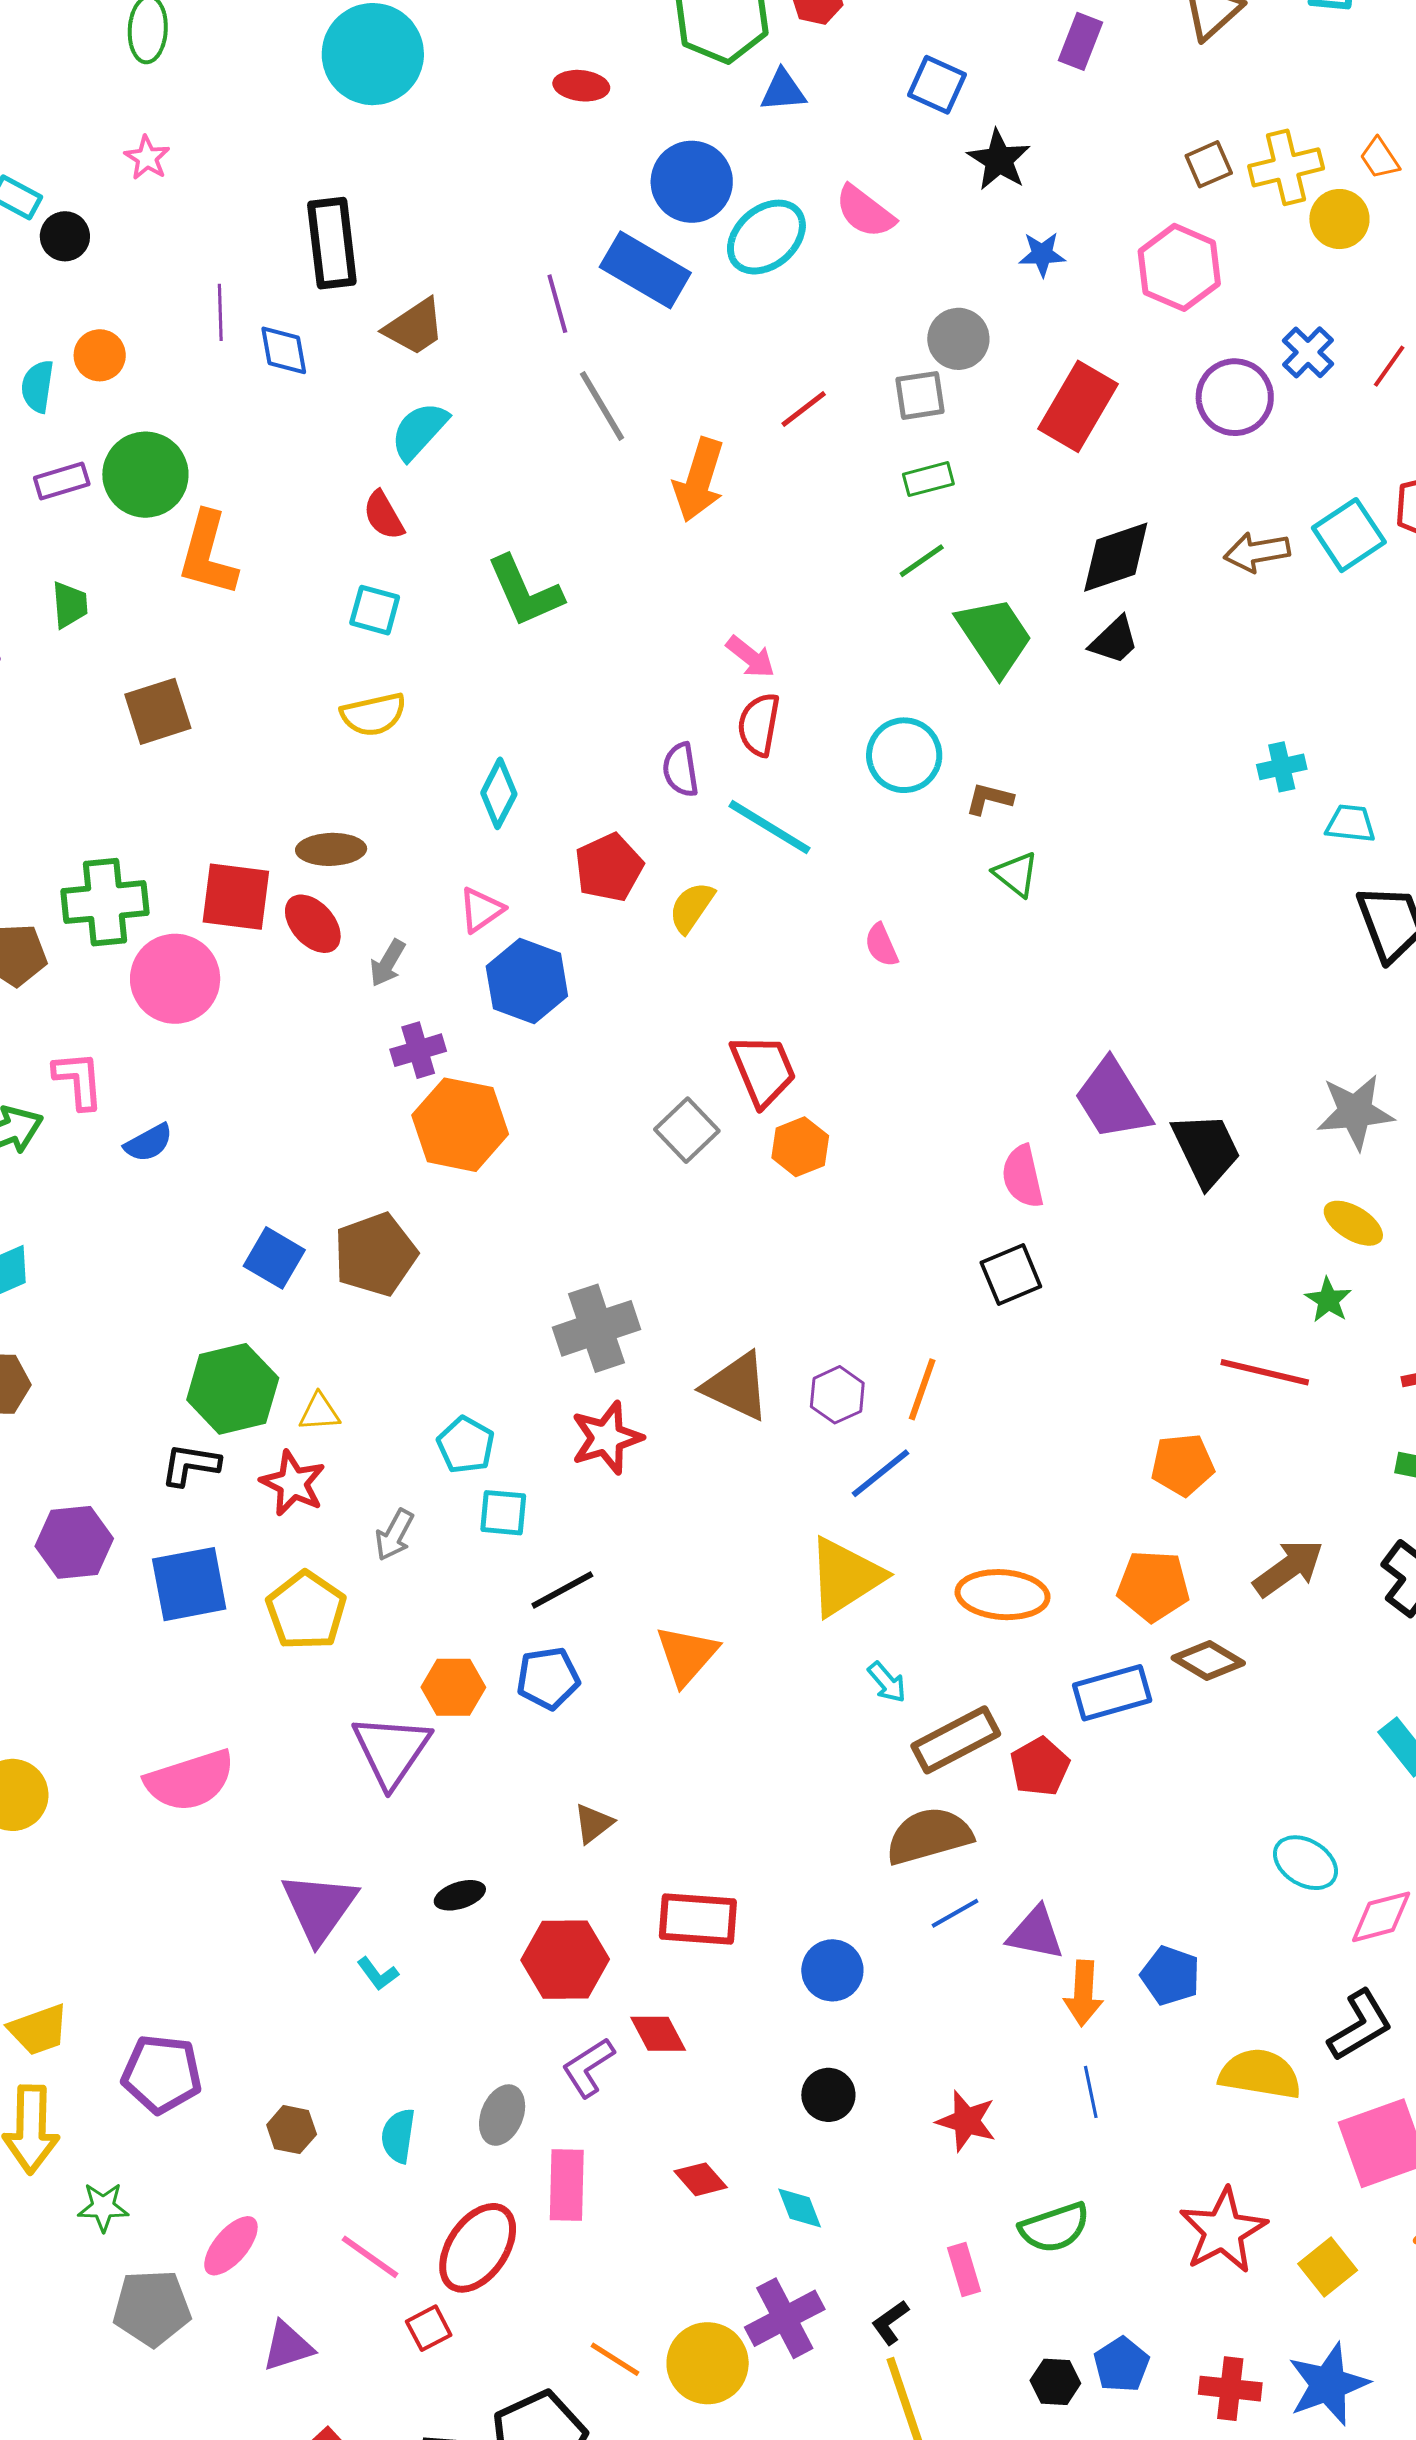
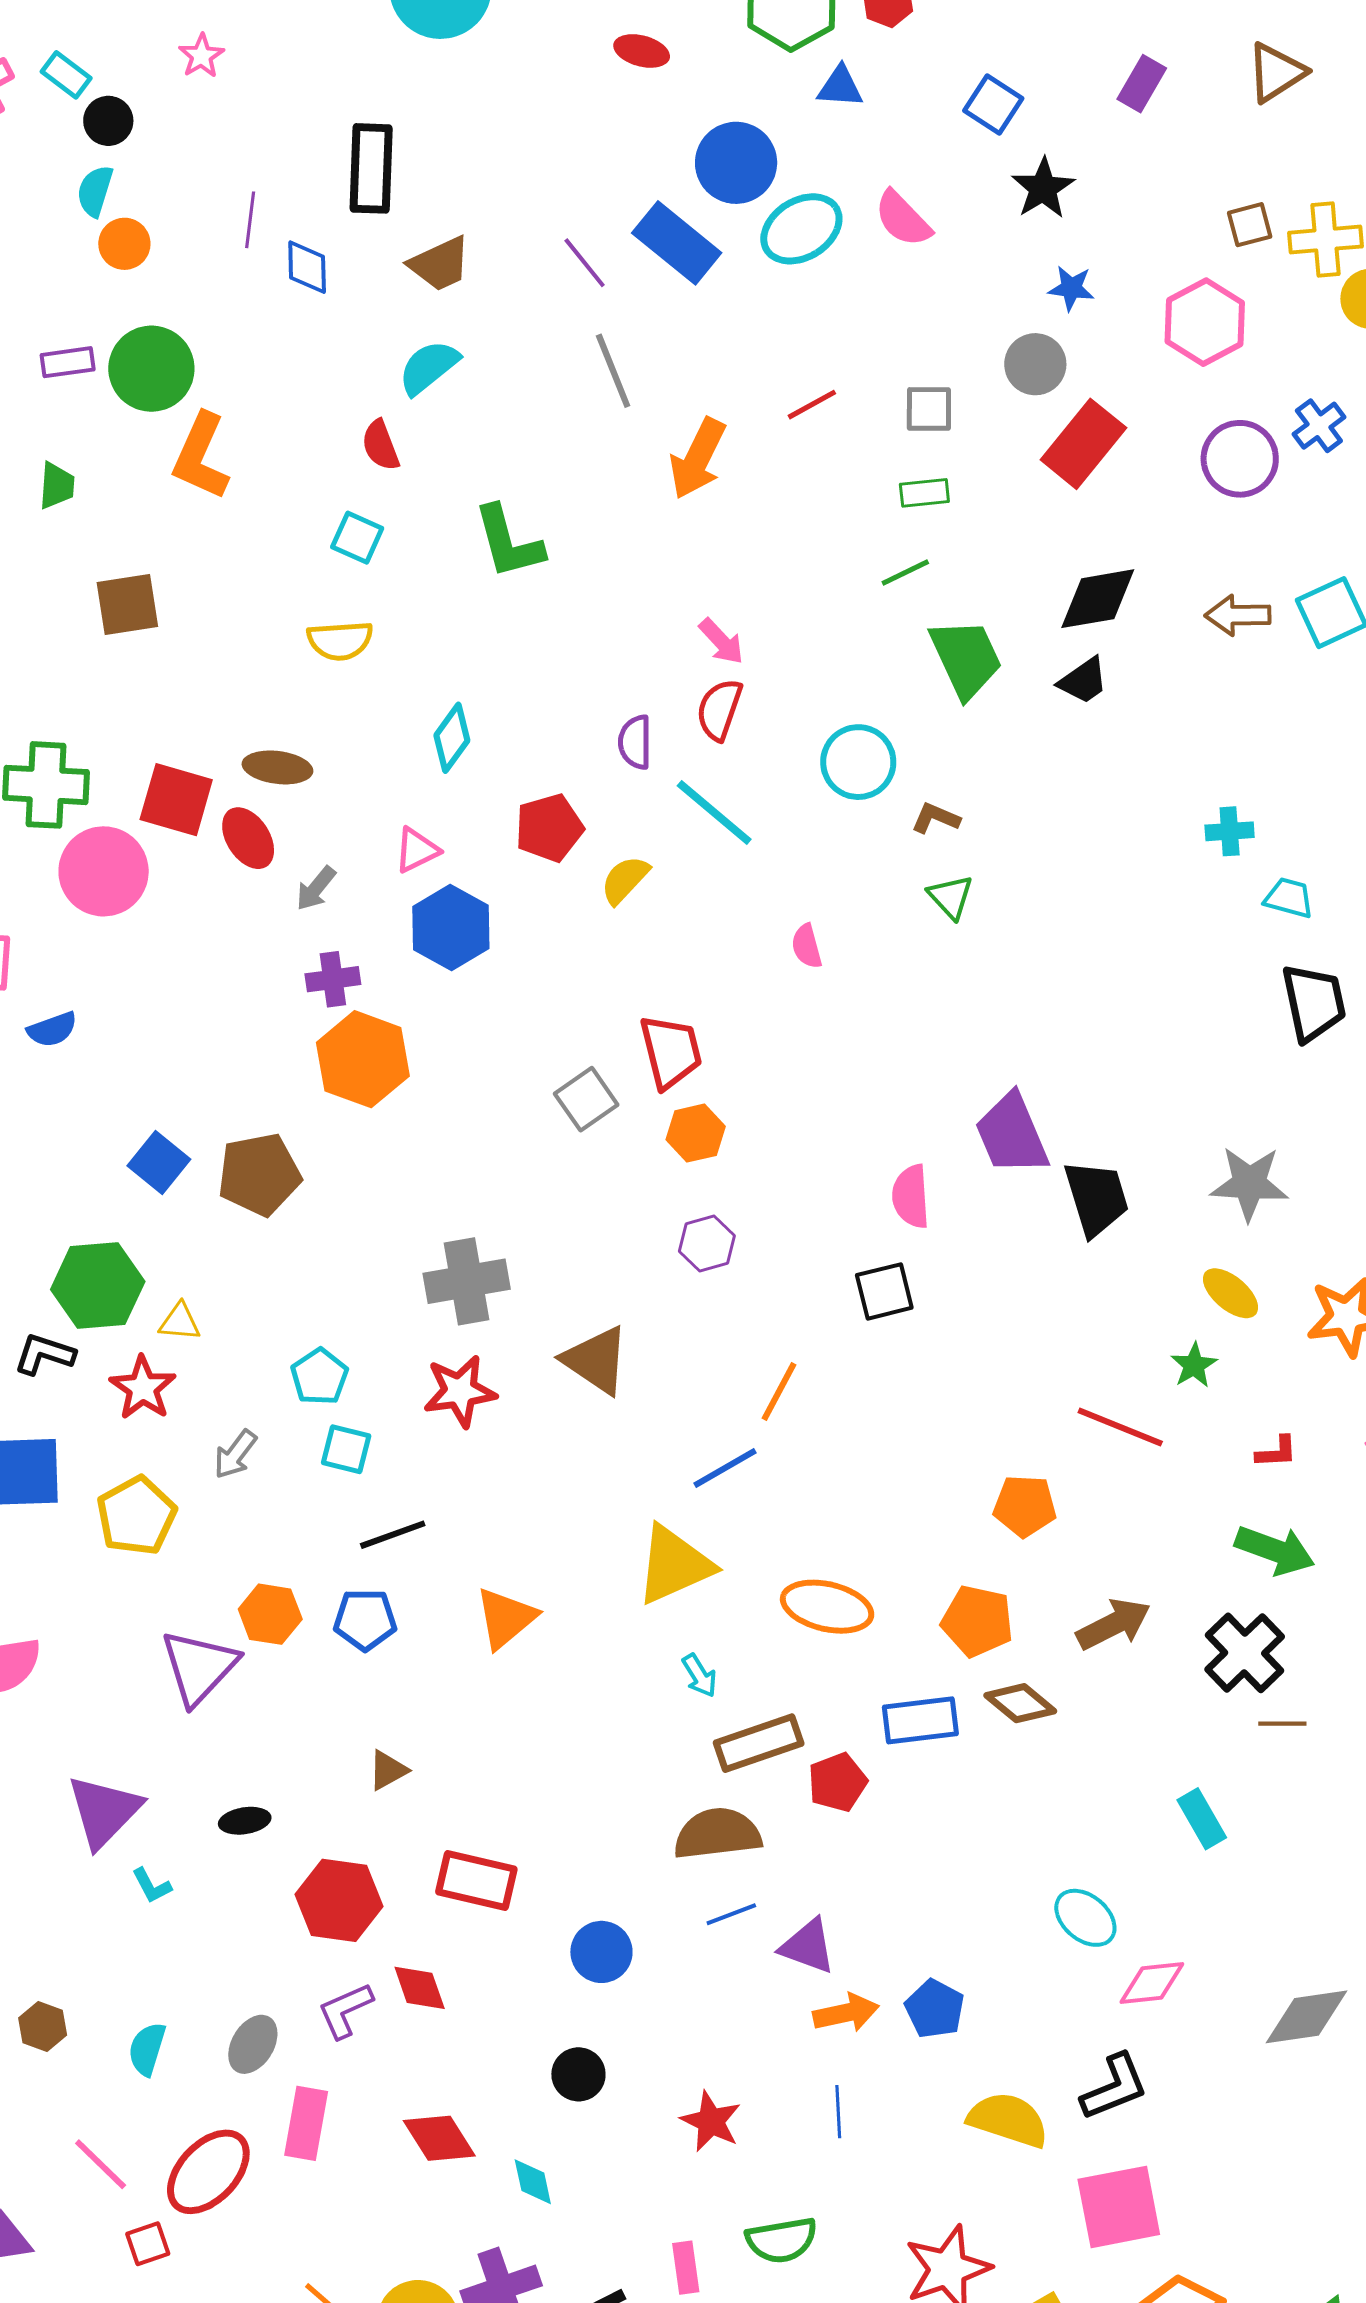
purple line: (557, 304) -> (585, 263), turned -32
gray circle: (958, 339) -> (1035, 364), moved
cyan semicircle: (38, 386) -> (95, 191), moved
purple hexagon: (837, 1395) -> (707, 1244), moved
orange arrow: (1083, 1993) -> (846, 2013), turned -114
red diamond: (701, 2179) -> (439, 2138), size x1.4

